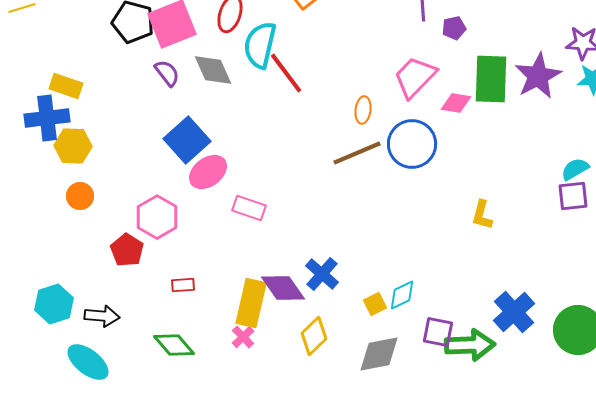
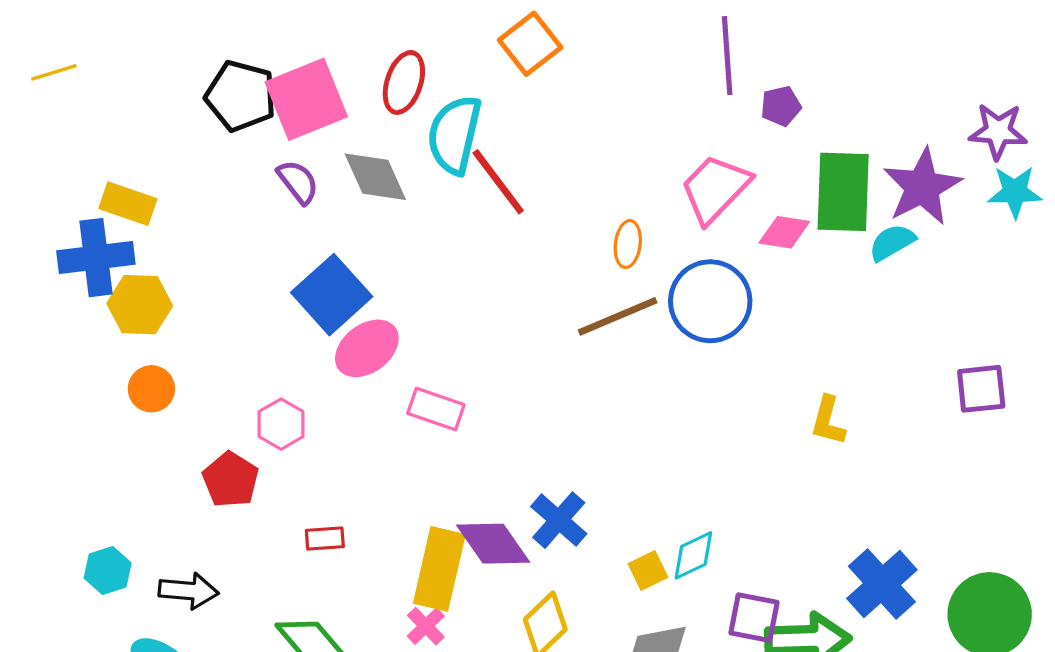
cyan semicircle: (575, 169) -> (892, 242), moved
pink hexagon: (157, 217) -> (281, 424), size x0.7
cyan hexagon: (54, 304) -> (108, 571), size x0.7

